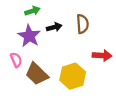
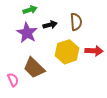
pink semicircle: (16, 60) -> (13, 80), moved
yellow hexagon: (73, 76) -> (67, 52), moved

